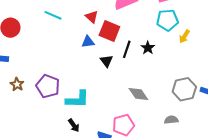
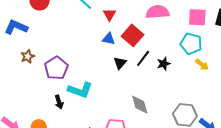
red triangle: (92, 17) -> (109, 15), moved
yellow arrow: (184, 36) -> (202, 65), turned -104
black arrow: (74, 125) -> (59, 102), moved

